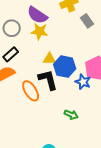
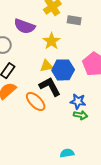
gray rectangle: (87, 21) -> (74, 20), turned -32
yellow star: (39, 31) -> (51, 41), moved, turned -30
blue star: (83, 82) -> (78, 101), moved

